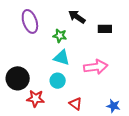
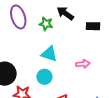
green star: (60, 36) -> (46, 24), moved
pink arrow: (96, 67) -> (83, 64), size x0.6

